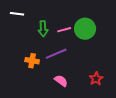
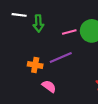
green arrow: (43, 29) -> (38, 23), moved
pink semicircle: (61, 81) -> (49, 86), moved

